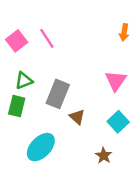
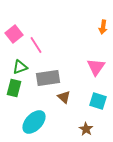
pink line: (47, 38) -> (36, 45), moved
gray rectangle: (58, 94) -> (48, 78), turned 60
cyan square: (118, 122) -> (98, 101), turned -30

